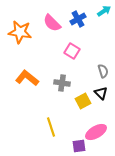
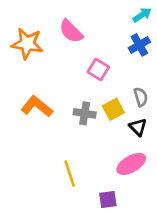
blue cross: (78, 19) -> (139, 45), moved
yellow square: (83, 101) -> (113, 109), moved
pink ellipse: (96, 132) -> (131, 164), moved

